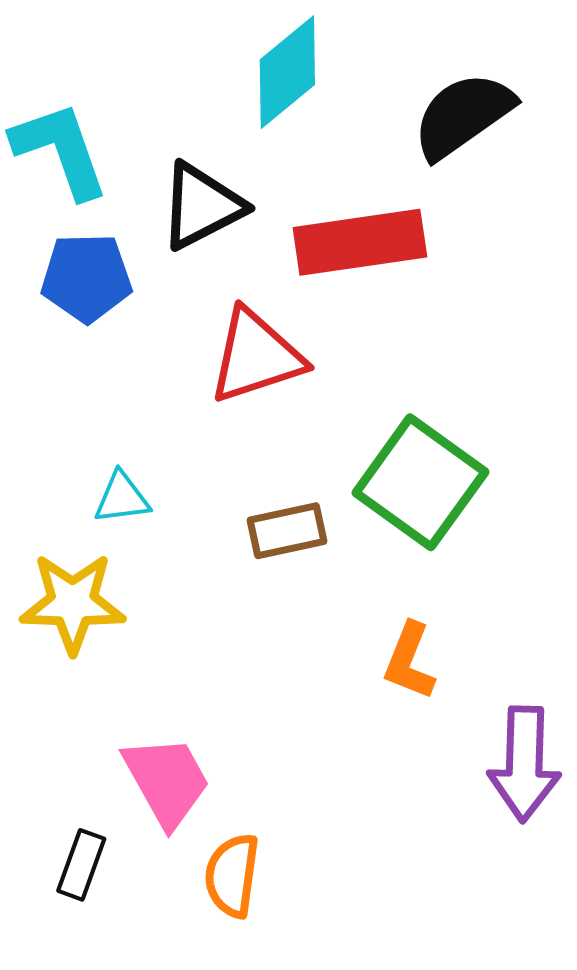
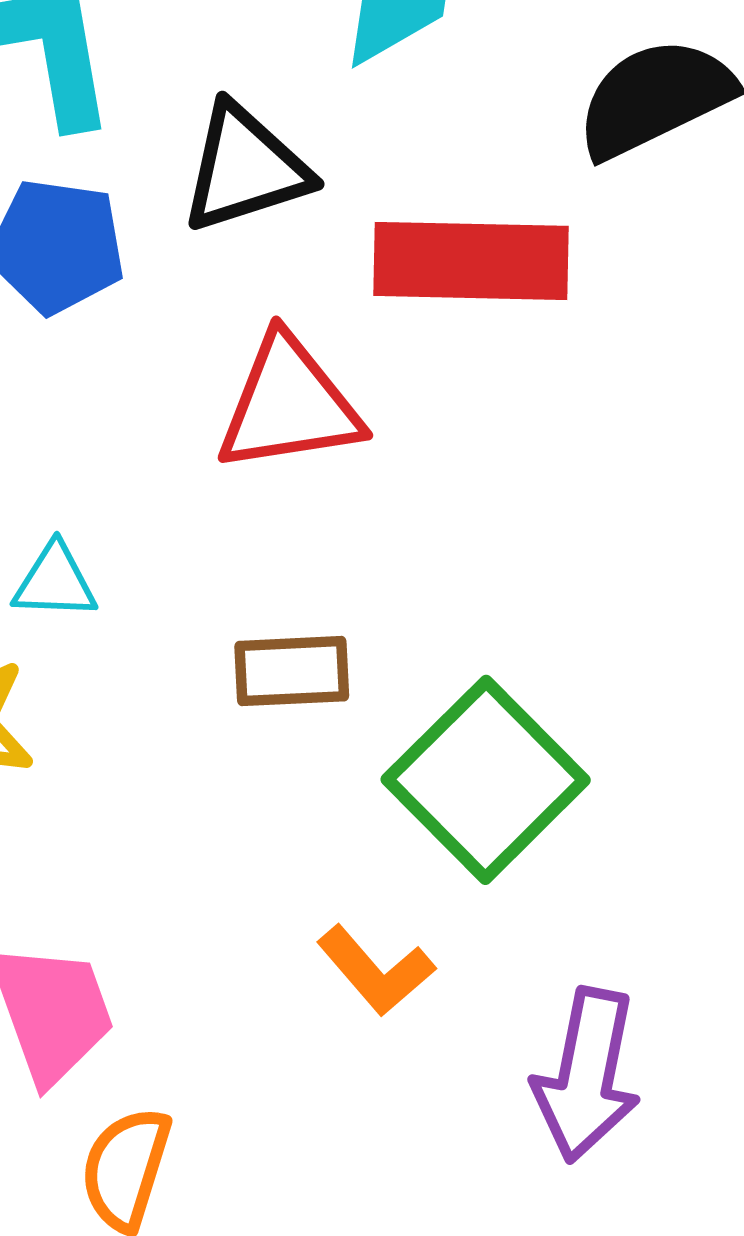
green square: (420, 482) -> (486, 780), moved
orange L-shape: (409, 661) -> (376, 971), moved, turned -72

